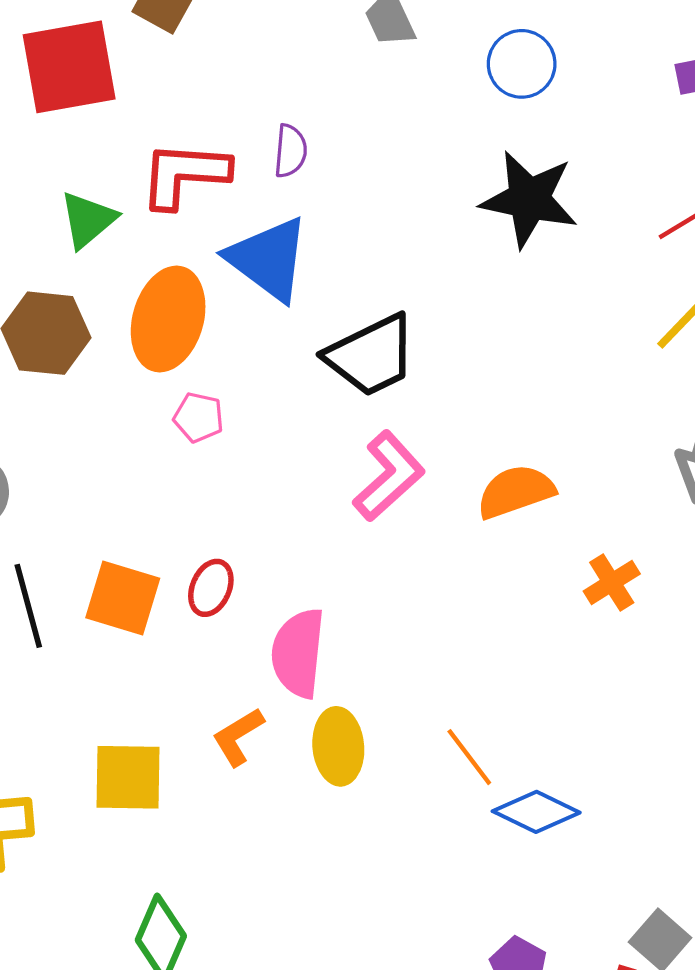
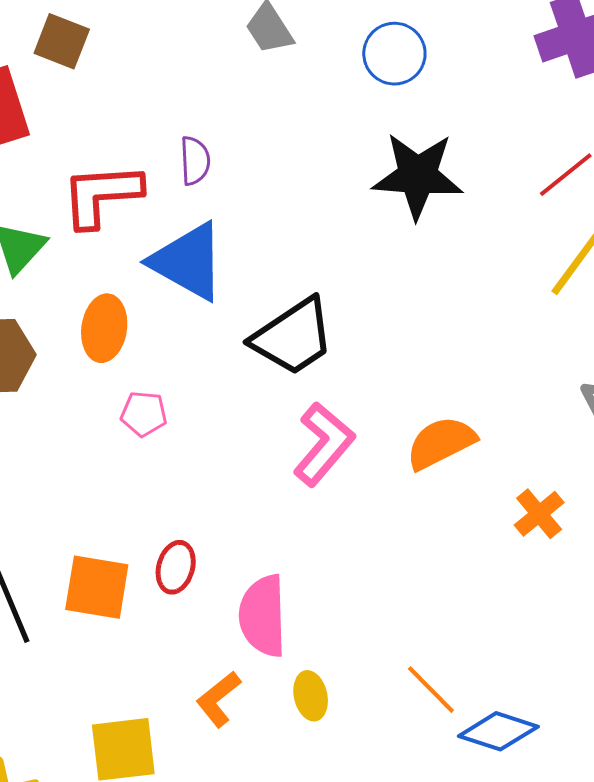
orange ellipse: (168, 319) -> (104, 328), size x0.7
yellow ellipse: (338, 746) -> (311, 696), size x0.7

